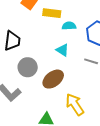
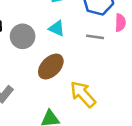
gray circle: (28, 67) -> (23, 36), moved

